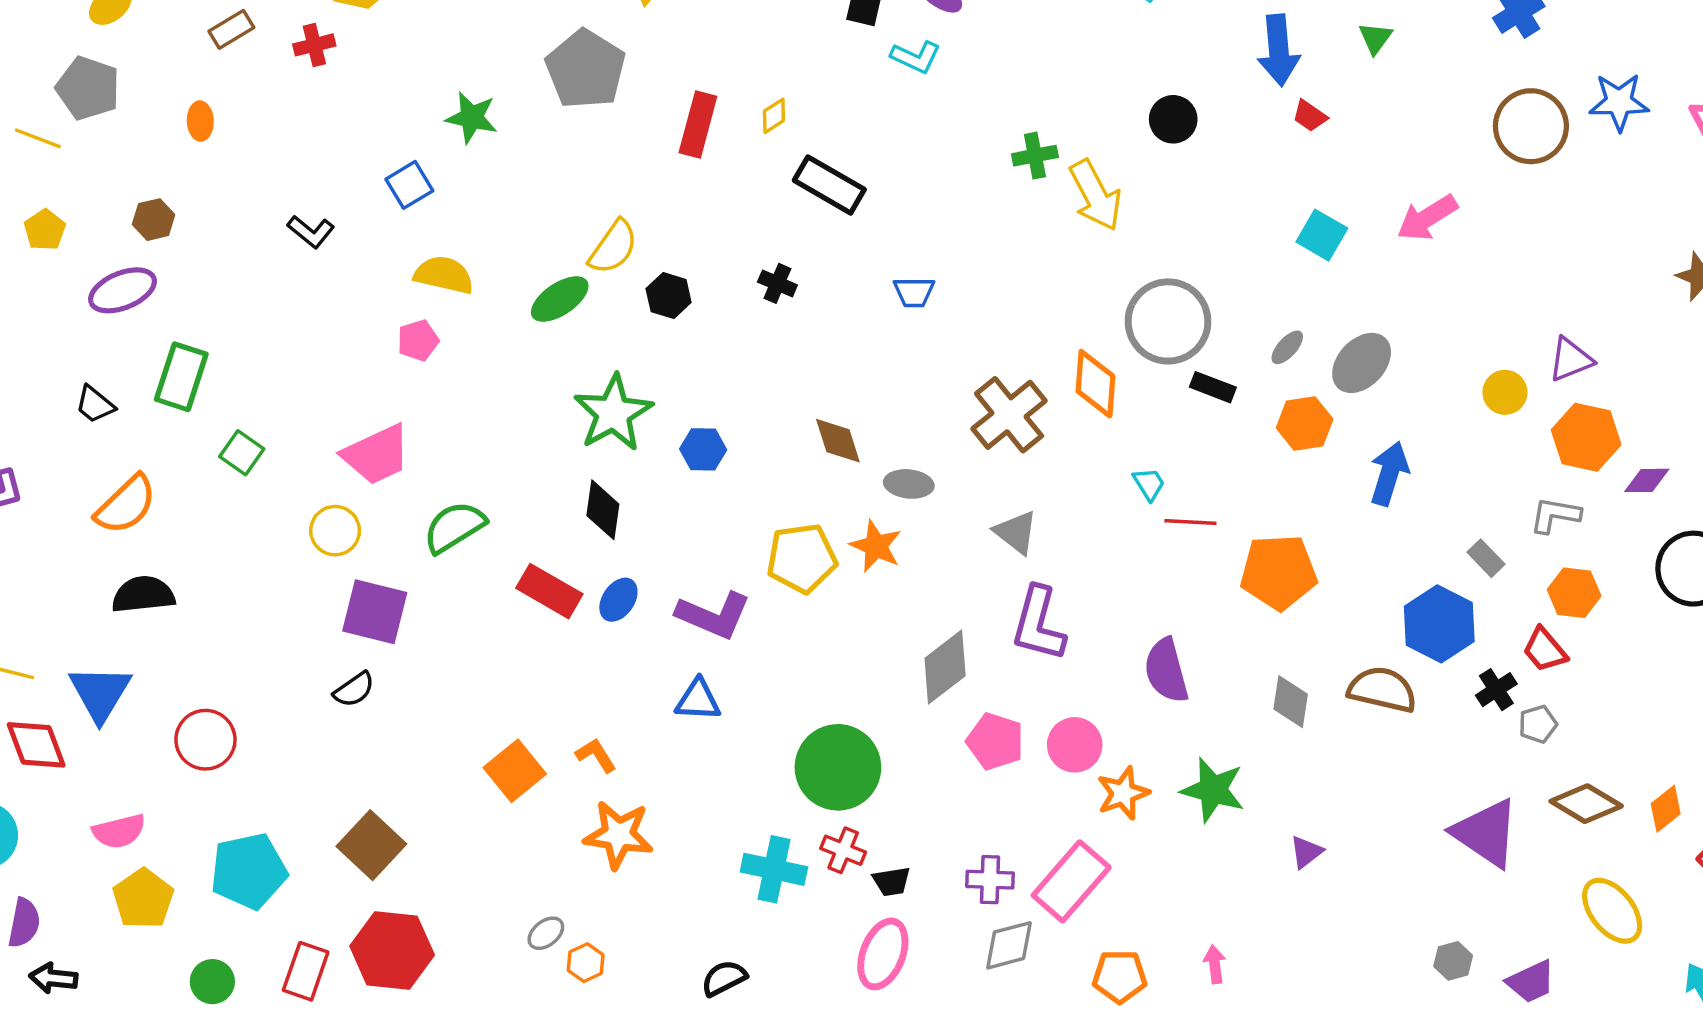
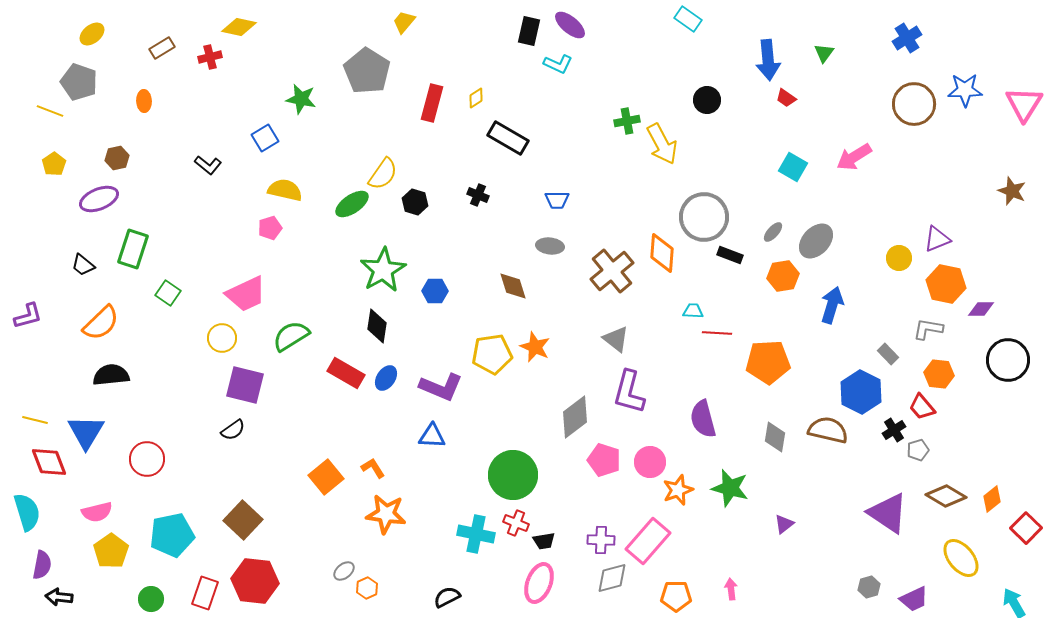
gray ellipse: (909, 484) -> (550, 246), moved
cyan trapezoid: (1149, 484) -> (693, 311), turned -55

